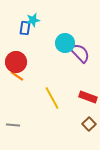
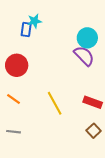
cyan circle: (65, 43) -> (87, 38), moved
orange line: (17, 76) -> (13, 99), moved

